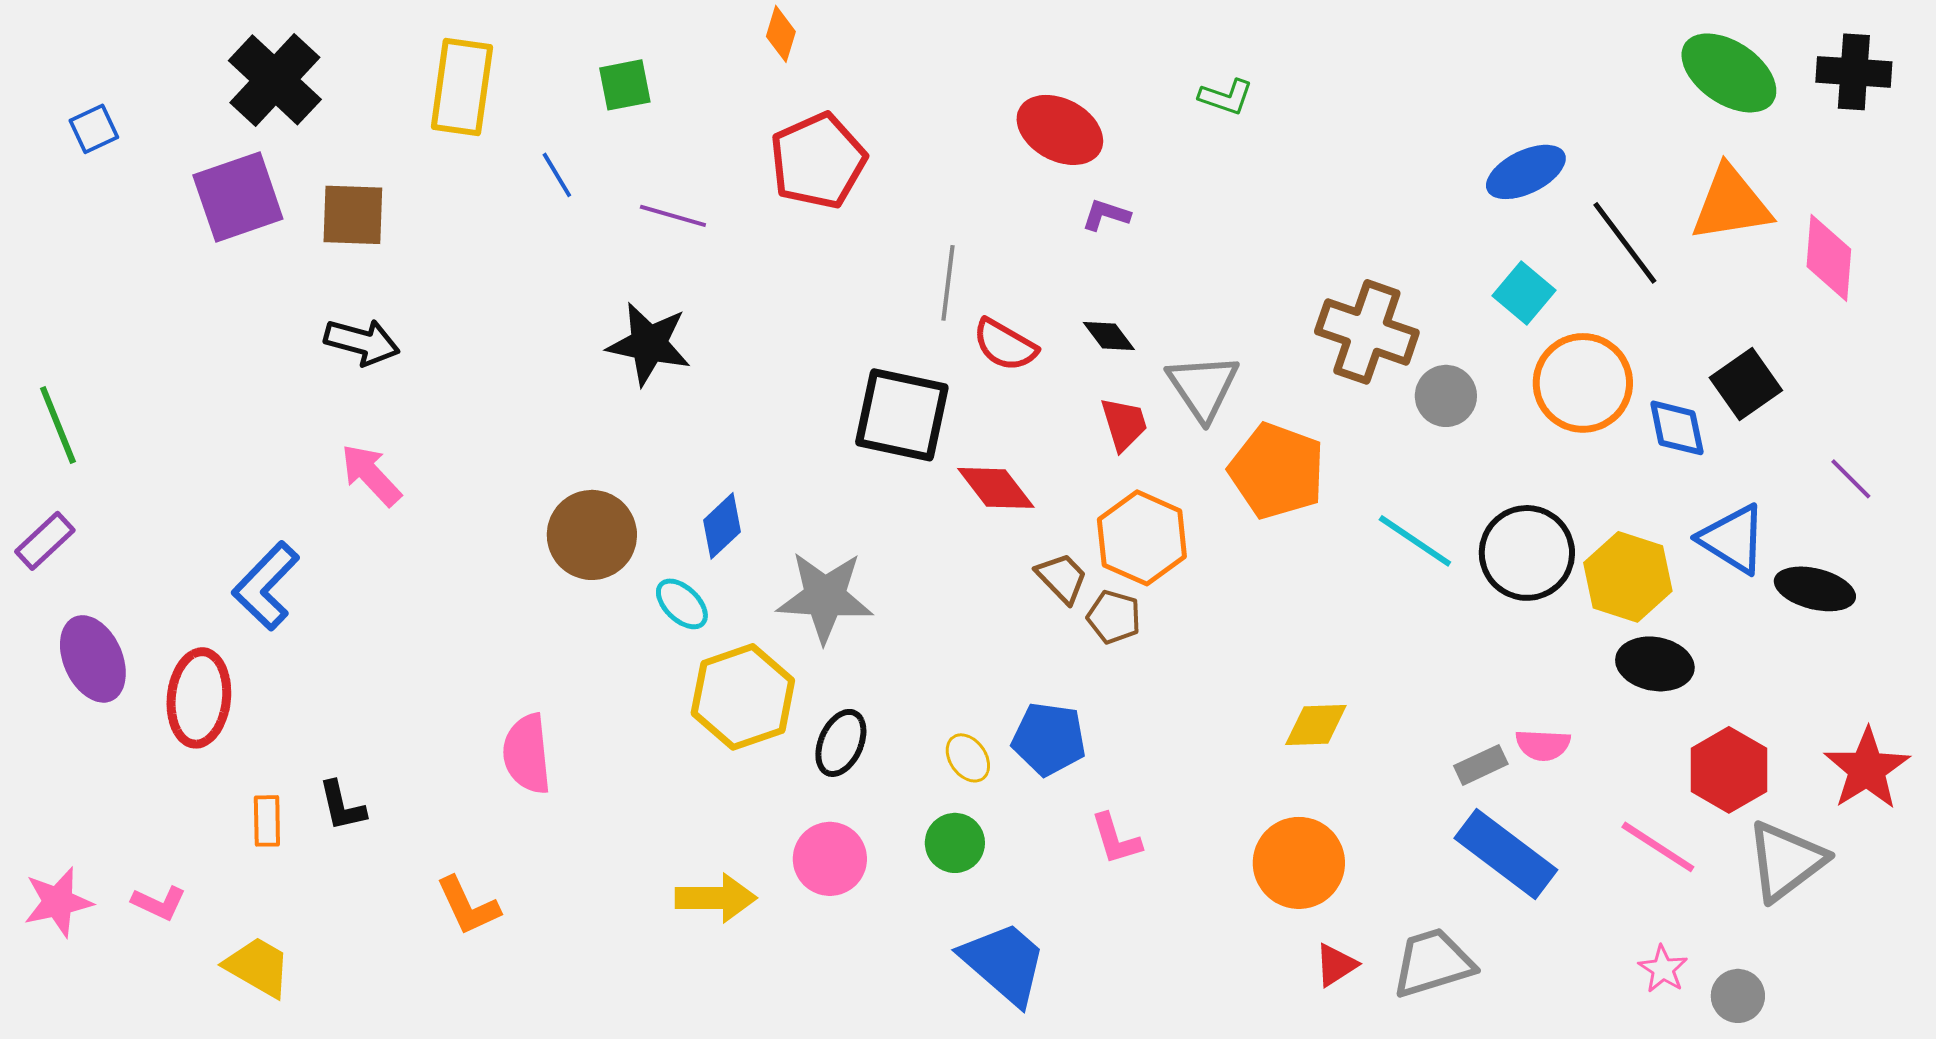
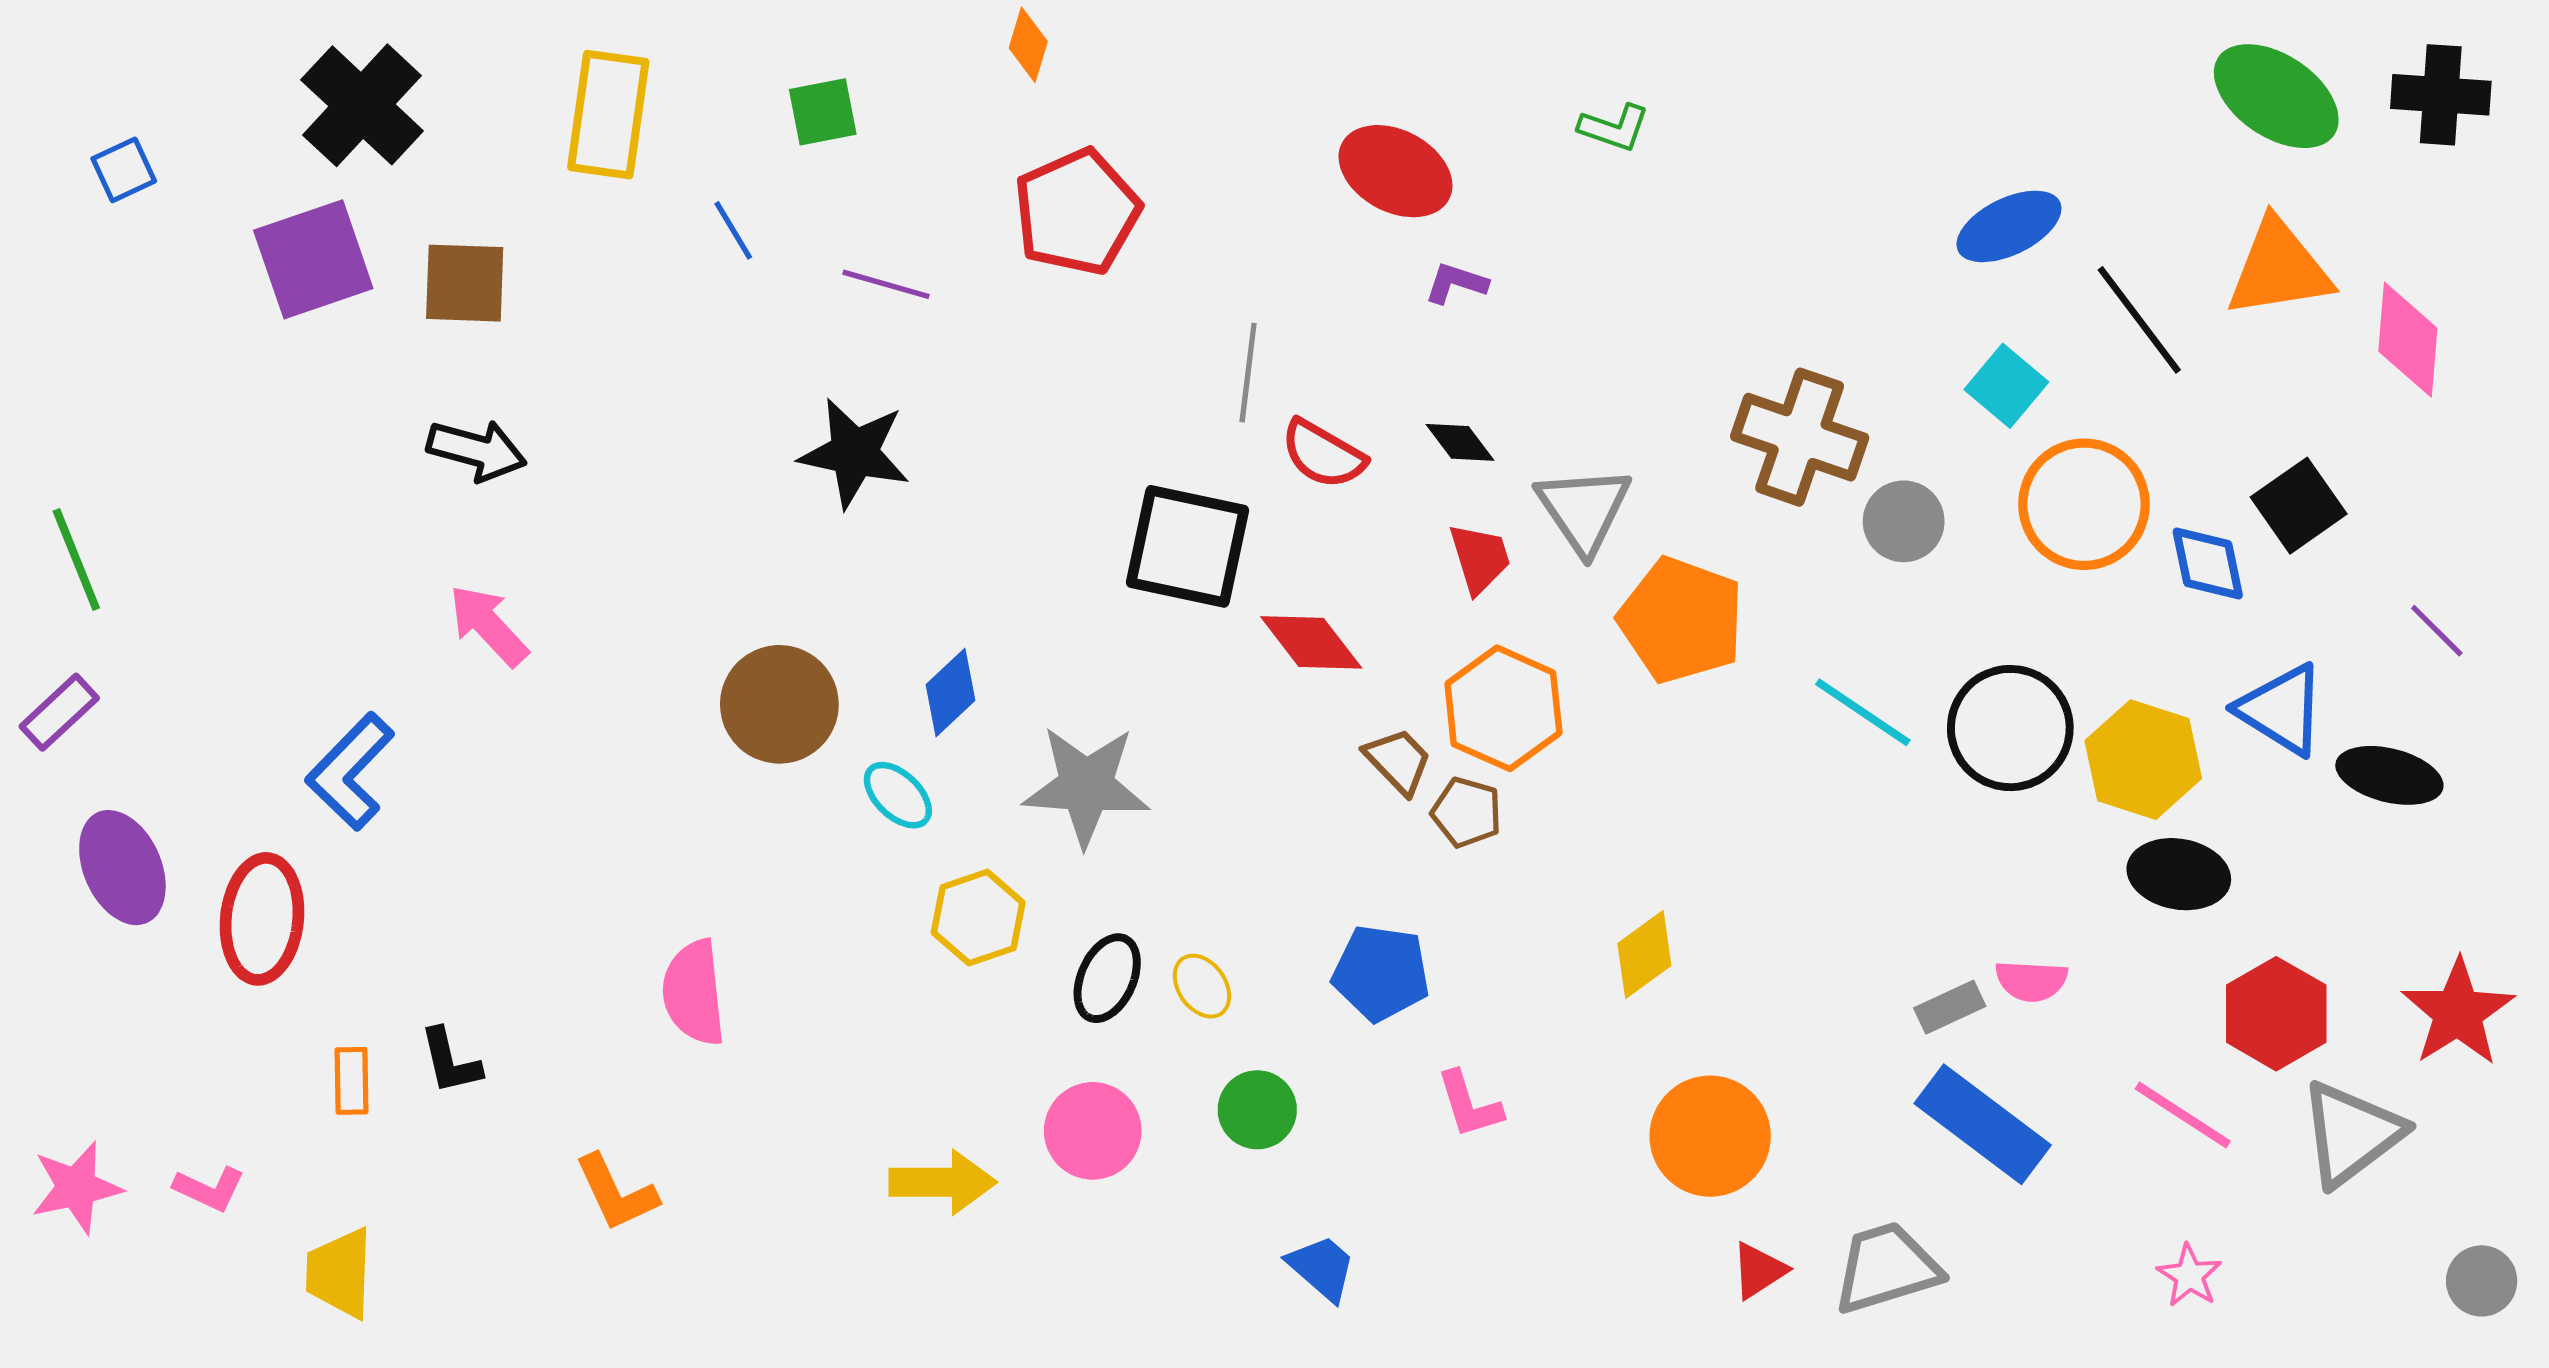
yellow hexagon: (743, 697) -> (978, 918), size x0.7
yellow diamond: (1316, 725) -> (1644, 954), moved, turned -34
yellow ellipse: (968, 758) -> (1202, 986), moved
blue trapezoid: (1004, 963) -> (1322, 1268), size x0.6
yellow trapezoid: (258, 967) -> (340, 1273), turned -118
gray circle: (1738, 996) -> (2482, 1281), moved

